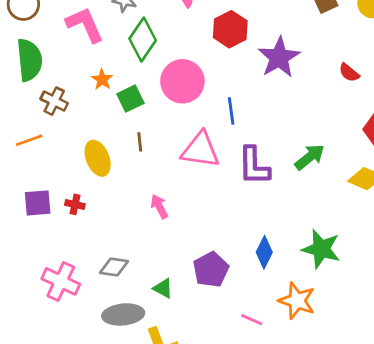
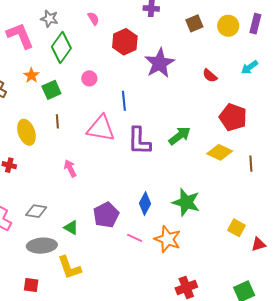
pink circle: (182, 81) -> (89, 78), size x0.5
pink line: (252, 320) -> (135, 238), moved

